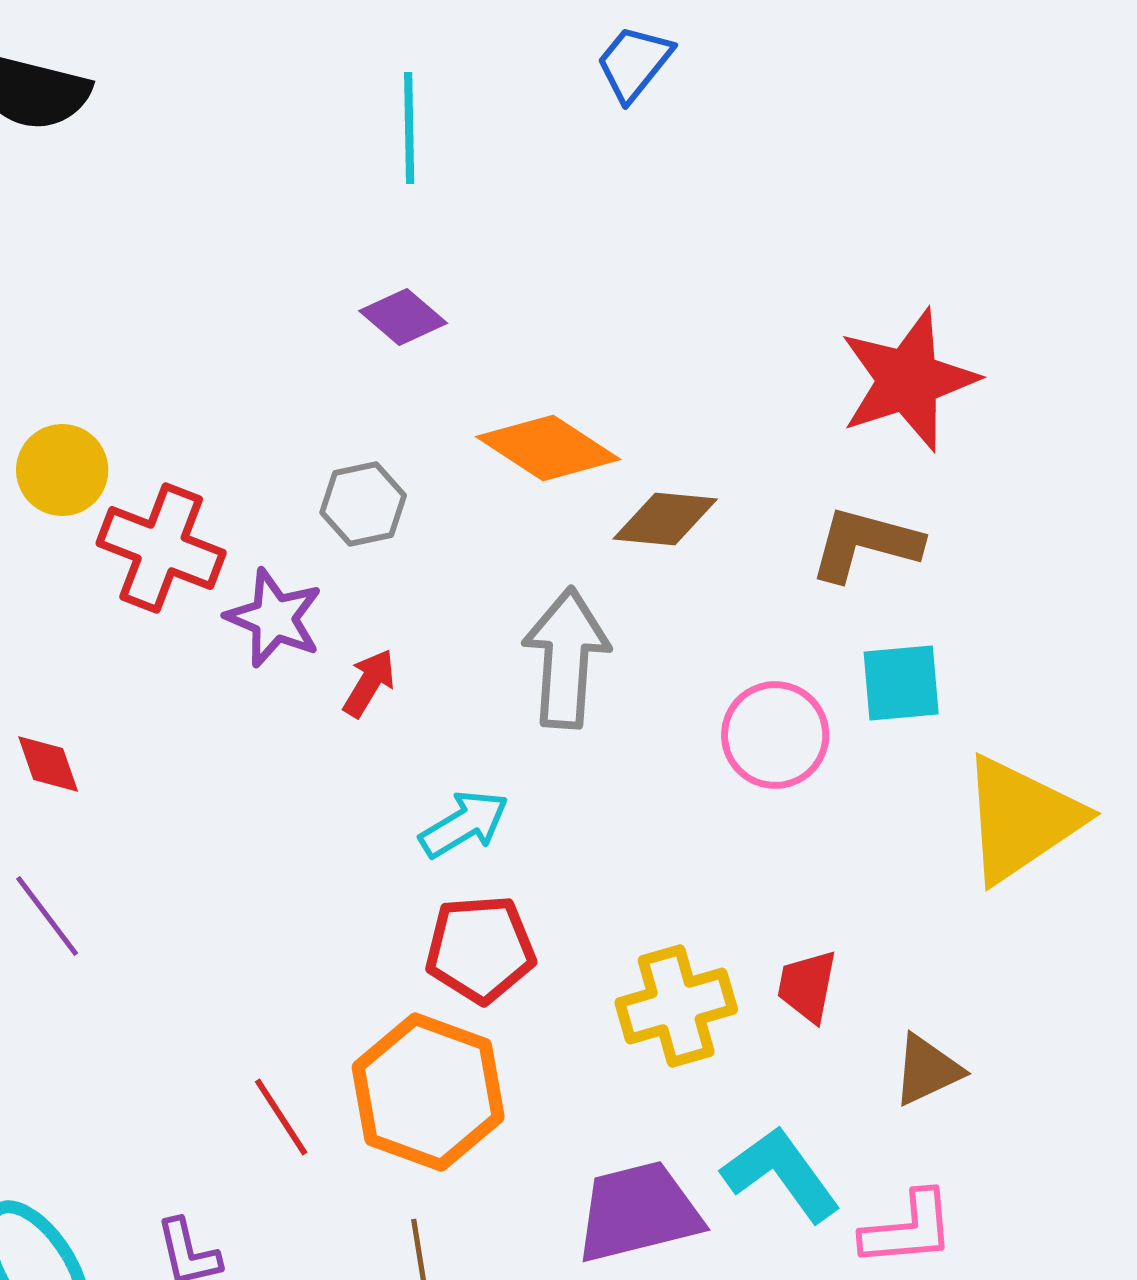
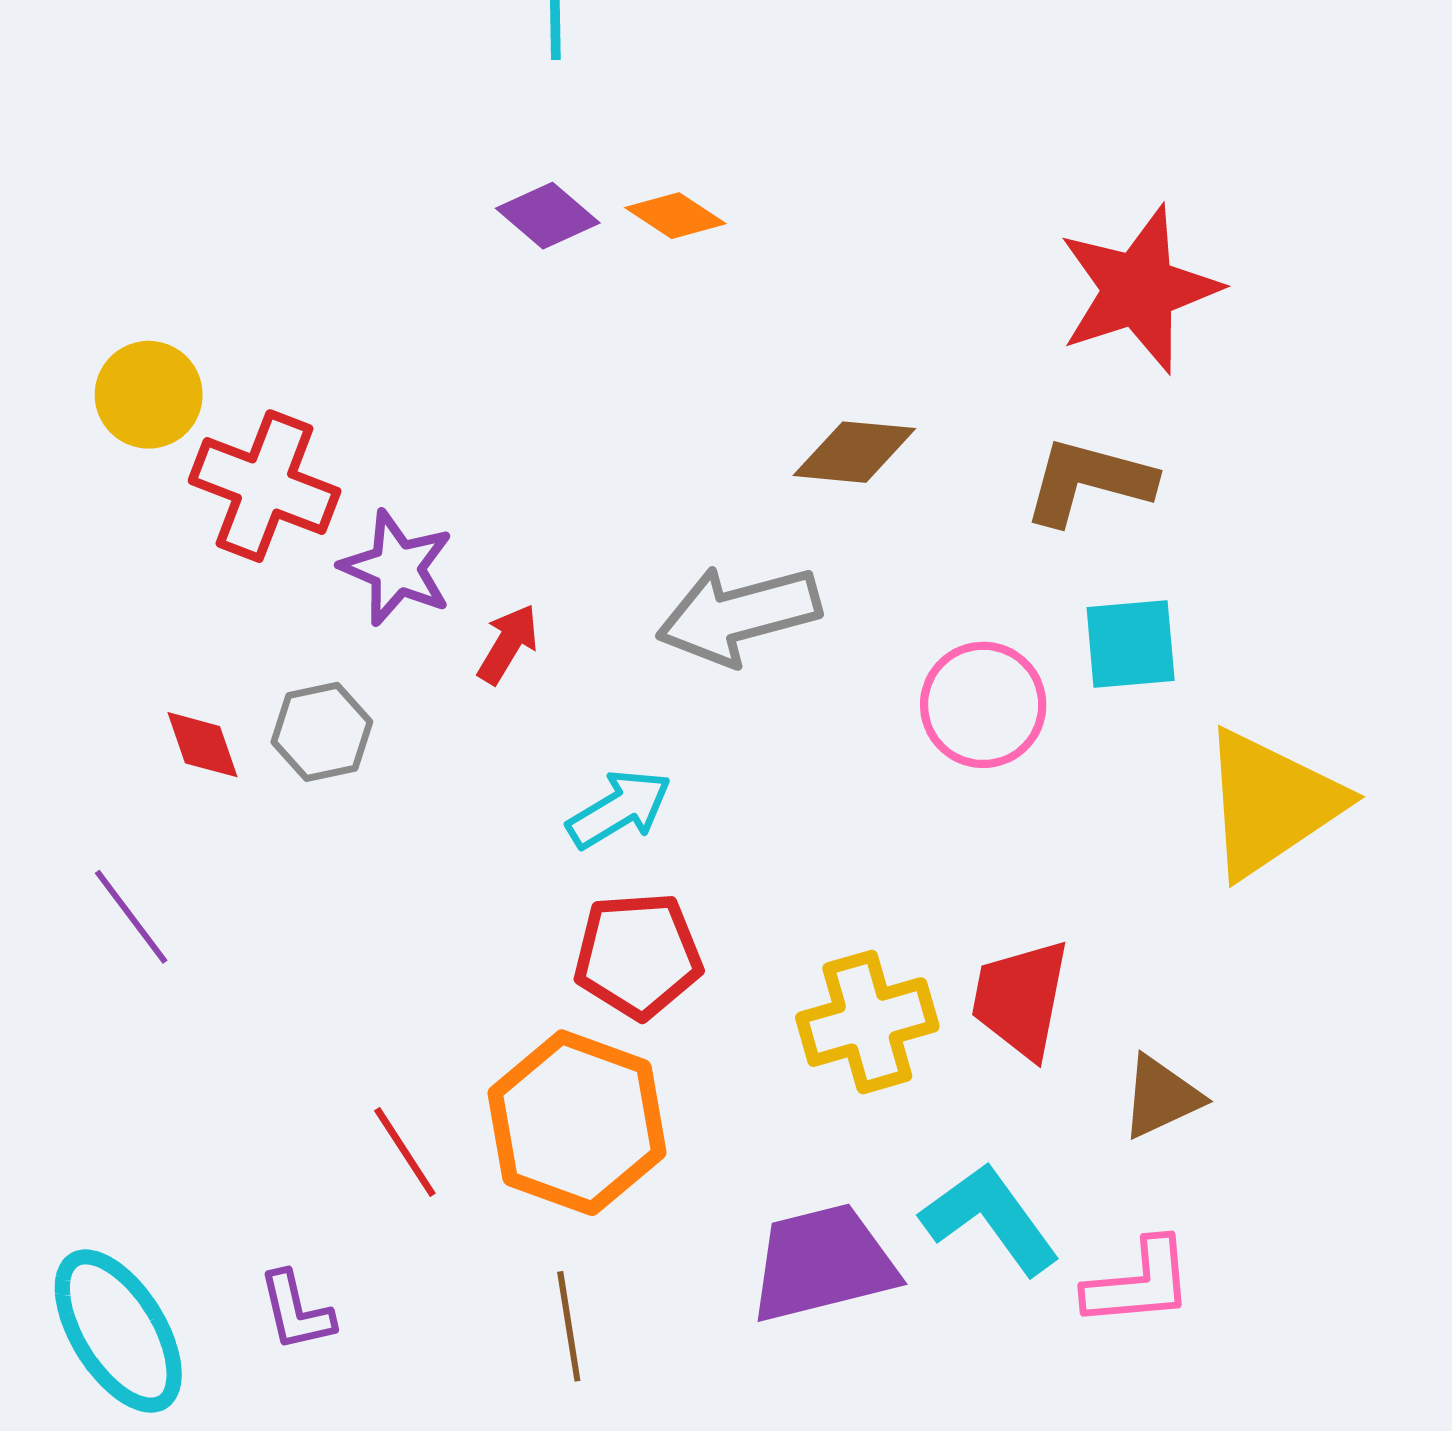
orange diamond: (548, 448) -> (675, 216), moved, size x0.6
gray hexagon: (363, 504) -> (322, 732), moved
gray arrow: (566, 658) -> (739, 615), turned -109
red diamond: (48, 764) -> (202, 745), moved
red trapezoid: (807, 986) -> (1021, 999), size x1.4

